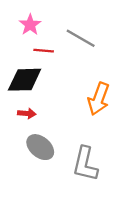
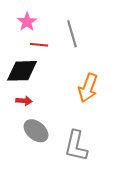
gray line: (81, 38) -> (72, 34), turned 44

